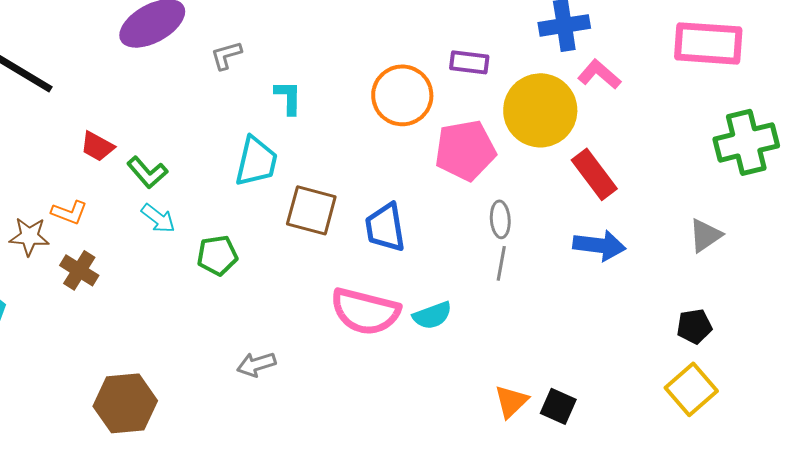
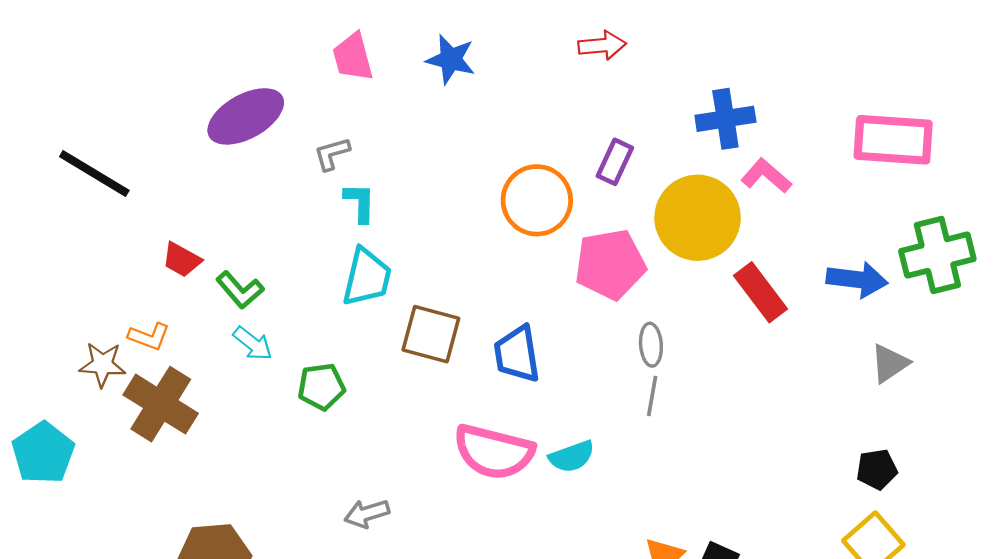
purple rectangle: (469, 62) -> (615, 162), turned -72
cyan L-shape: (288, 97) -> (360, 203), moved
blue arrow: (599, 245) -> (857, 279), moved
brown cross: (79, 270) -> (161, 404), size x1.6

